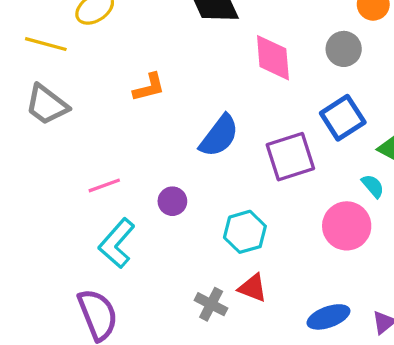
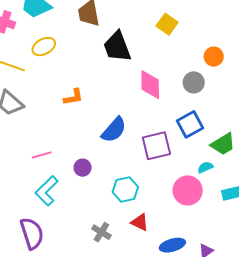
cyan semicircle: (373, 186) -> (205, 167), turned -77
red triangle: (253, 288) -> (140, 222), moved

